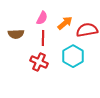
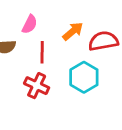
pink semicircle: (42, 18) -> (30, 24), moved

